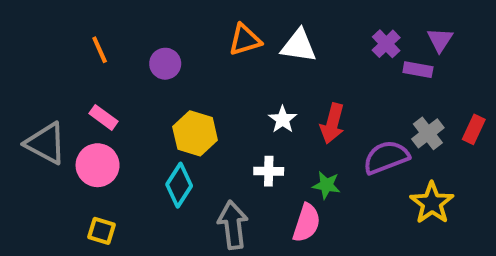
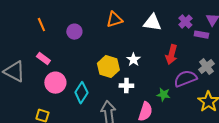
white triangle: (299, 46) -> (152, 23), moved
red arrow: (332, 123) -> (171, 55), moved
yellow hexagon: (195, 133) -> (108, 67), moved
pink circle: (98, 165) -> (55, 83), moved
green star: (326, 185) -> (163, 95), moved

